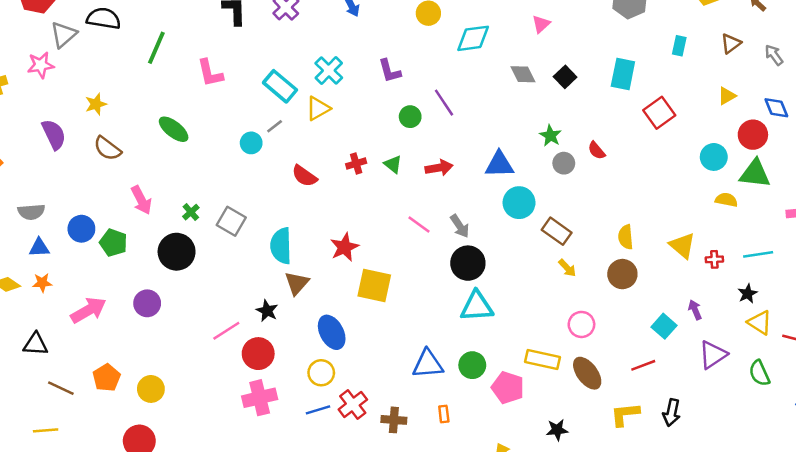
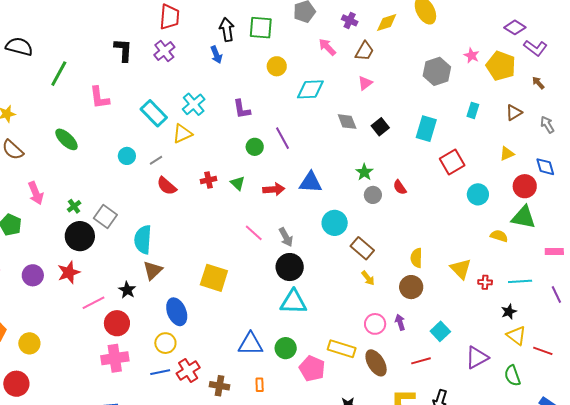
gray line: (275, 126) -> (156, 160), moved
cyan circle: (714, 157) -> (478, 194), moved
blue triangle: (499, 164) -> (311, 182), moved
red star: (344, 247) -> (69, 272), moved
black circle: (177, 252) -> (80, 236), moved
purple arrow: (695, 310) -> (400, 322), moved

